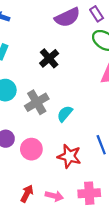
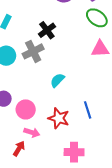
gray cross: (37, 102) -> (33, 51), moved
pink arrow: (54, 196) -> (32, 132), moved

